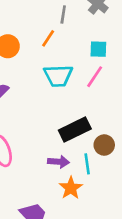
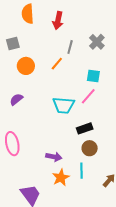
cyan trapezoid: (58, 76) -> (64, 105), moved
black rectangle: (75, 130) -> (85, 128), moved, size x0.7
cyan line: (87, 164) -> (81, 171), moved

